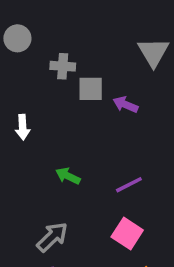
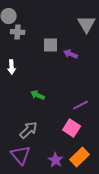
gray cross: (63, 66) -> (18, 32), moved
purple line: (129, 185) -> (81, 105), moved

